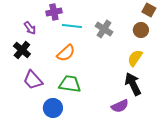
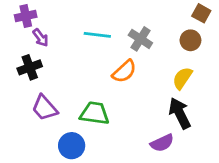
purple cross: (54, 12) -> (26, 16), moved
black cross: (22, 50) -> (30, 67), turned 30
orange semicircle: (66, 53) -> (124, 71), moved

